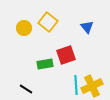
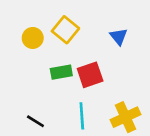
green rectangle: (45, 64) -> (61, 72), moved
cyan line: (76, 85) -> (82, 116), moved

